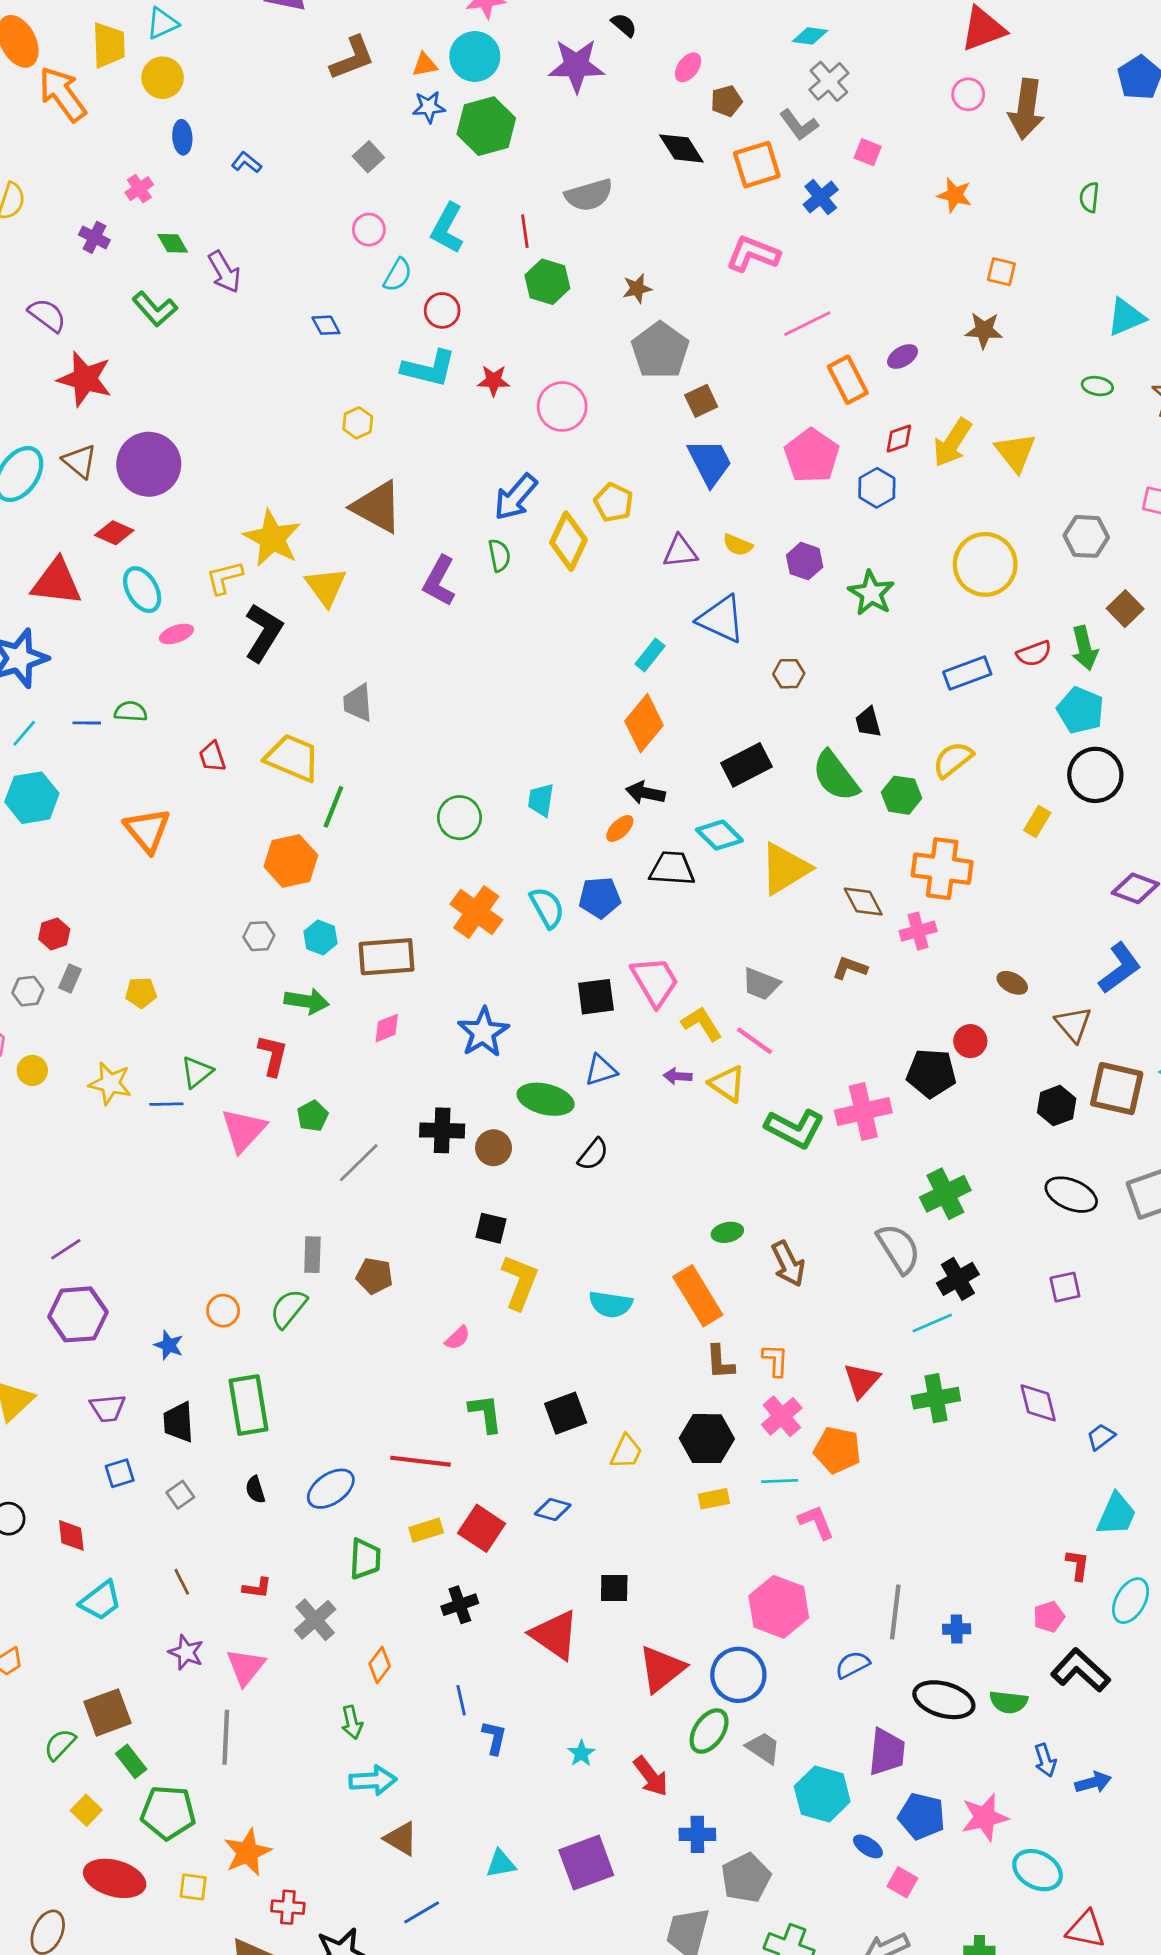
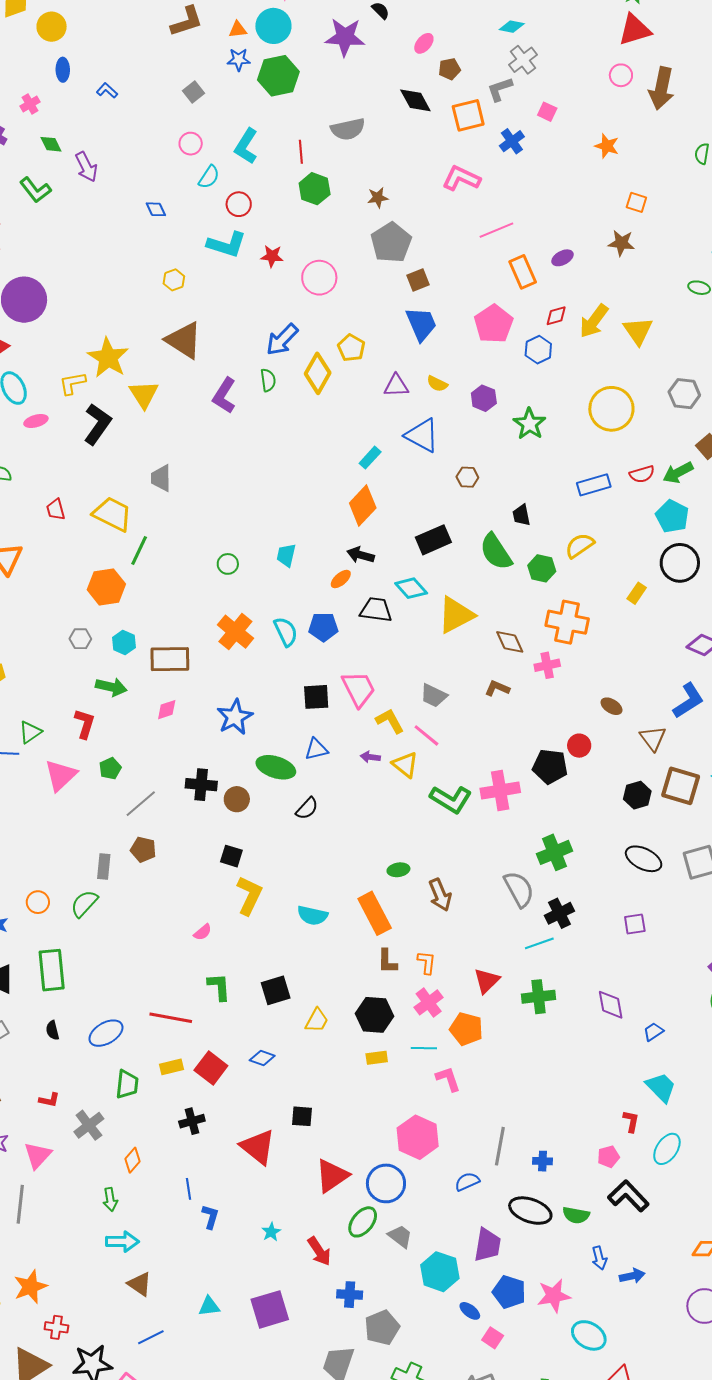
gray L-shape: (799, 125) -> (500, 89), turned 104
green arrow: (1085, 648) -> (678, 473), turned 72
green circle: (459, 818) -> (228, 564), size x0.7
brown pentagon: (374, 1276) -> (143, 850), moved
cyan trapezoid: (1116, 1514) -> (661, 1087), turned -72

